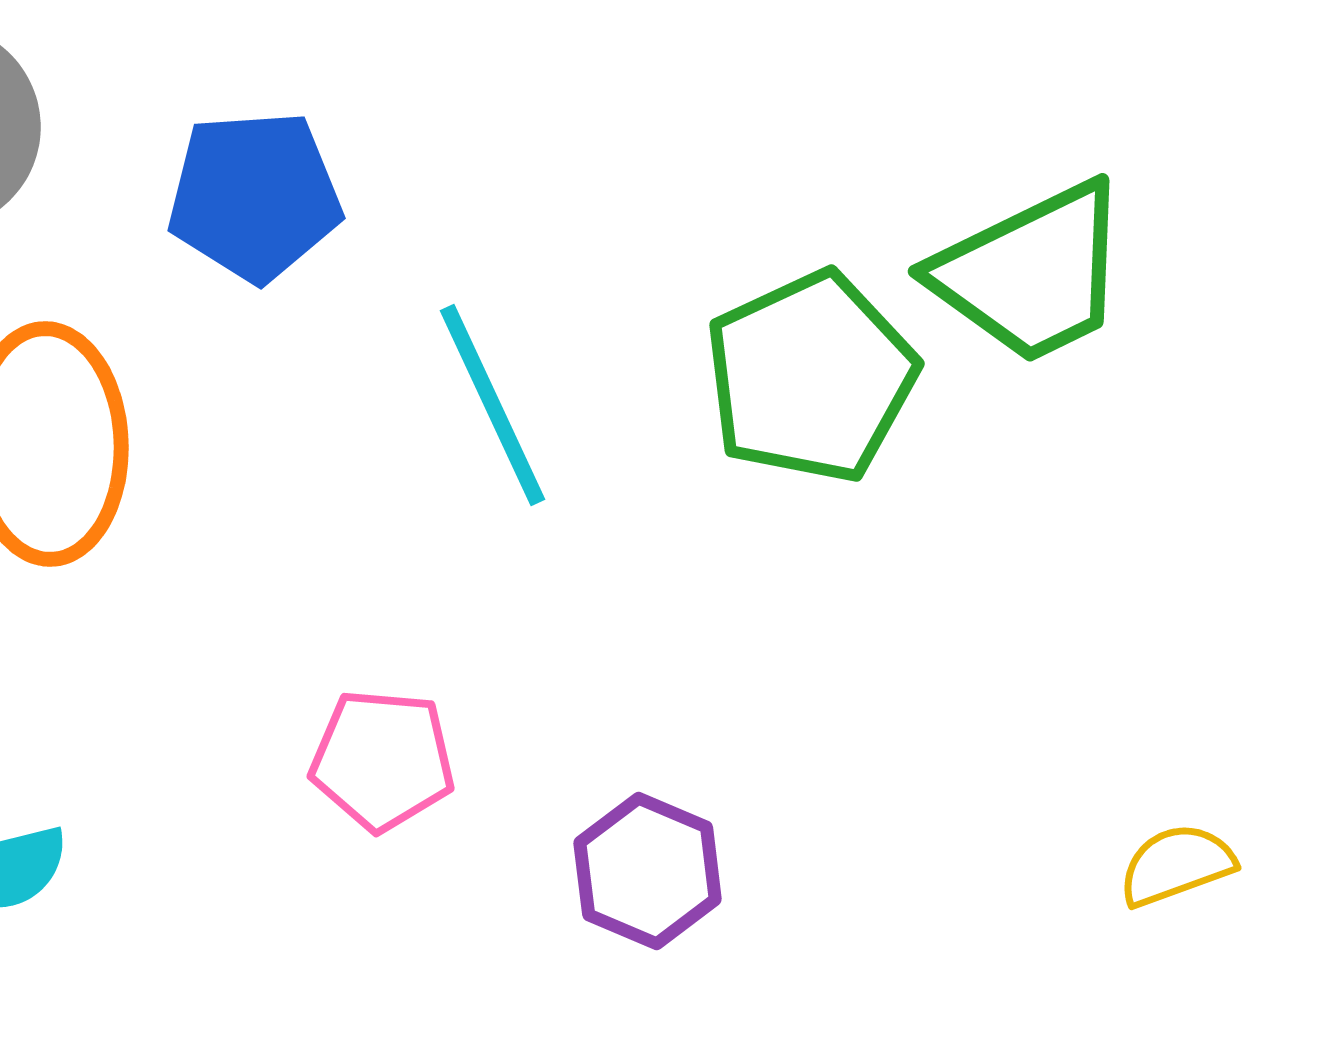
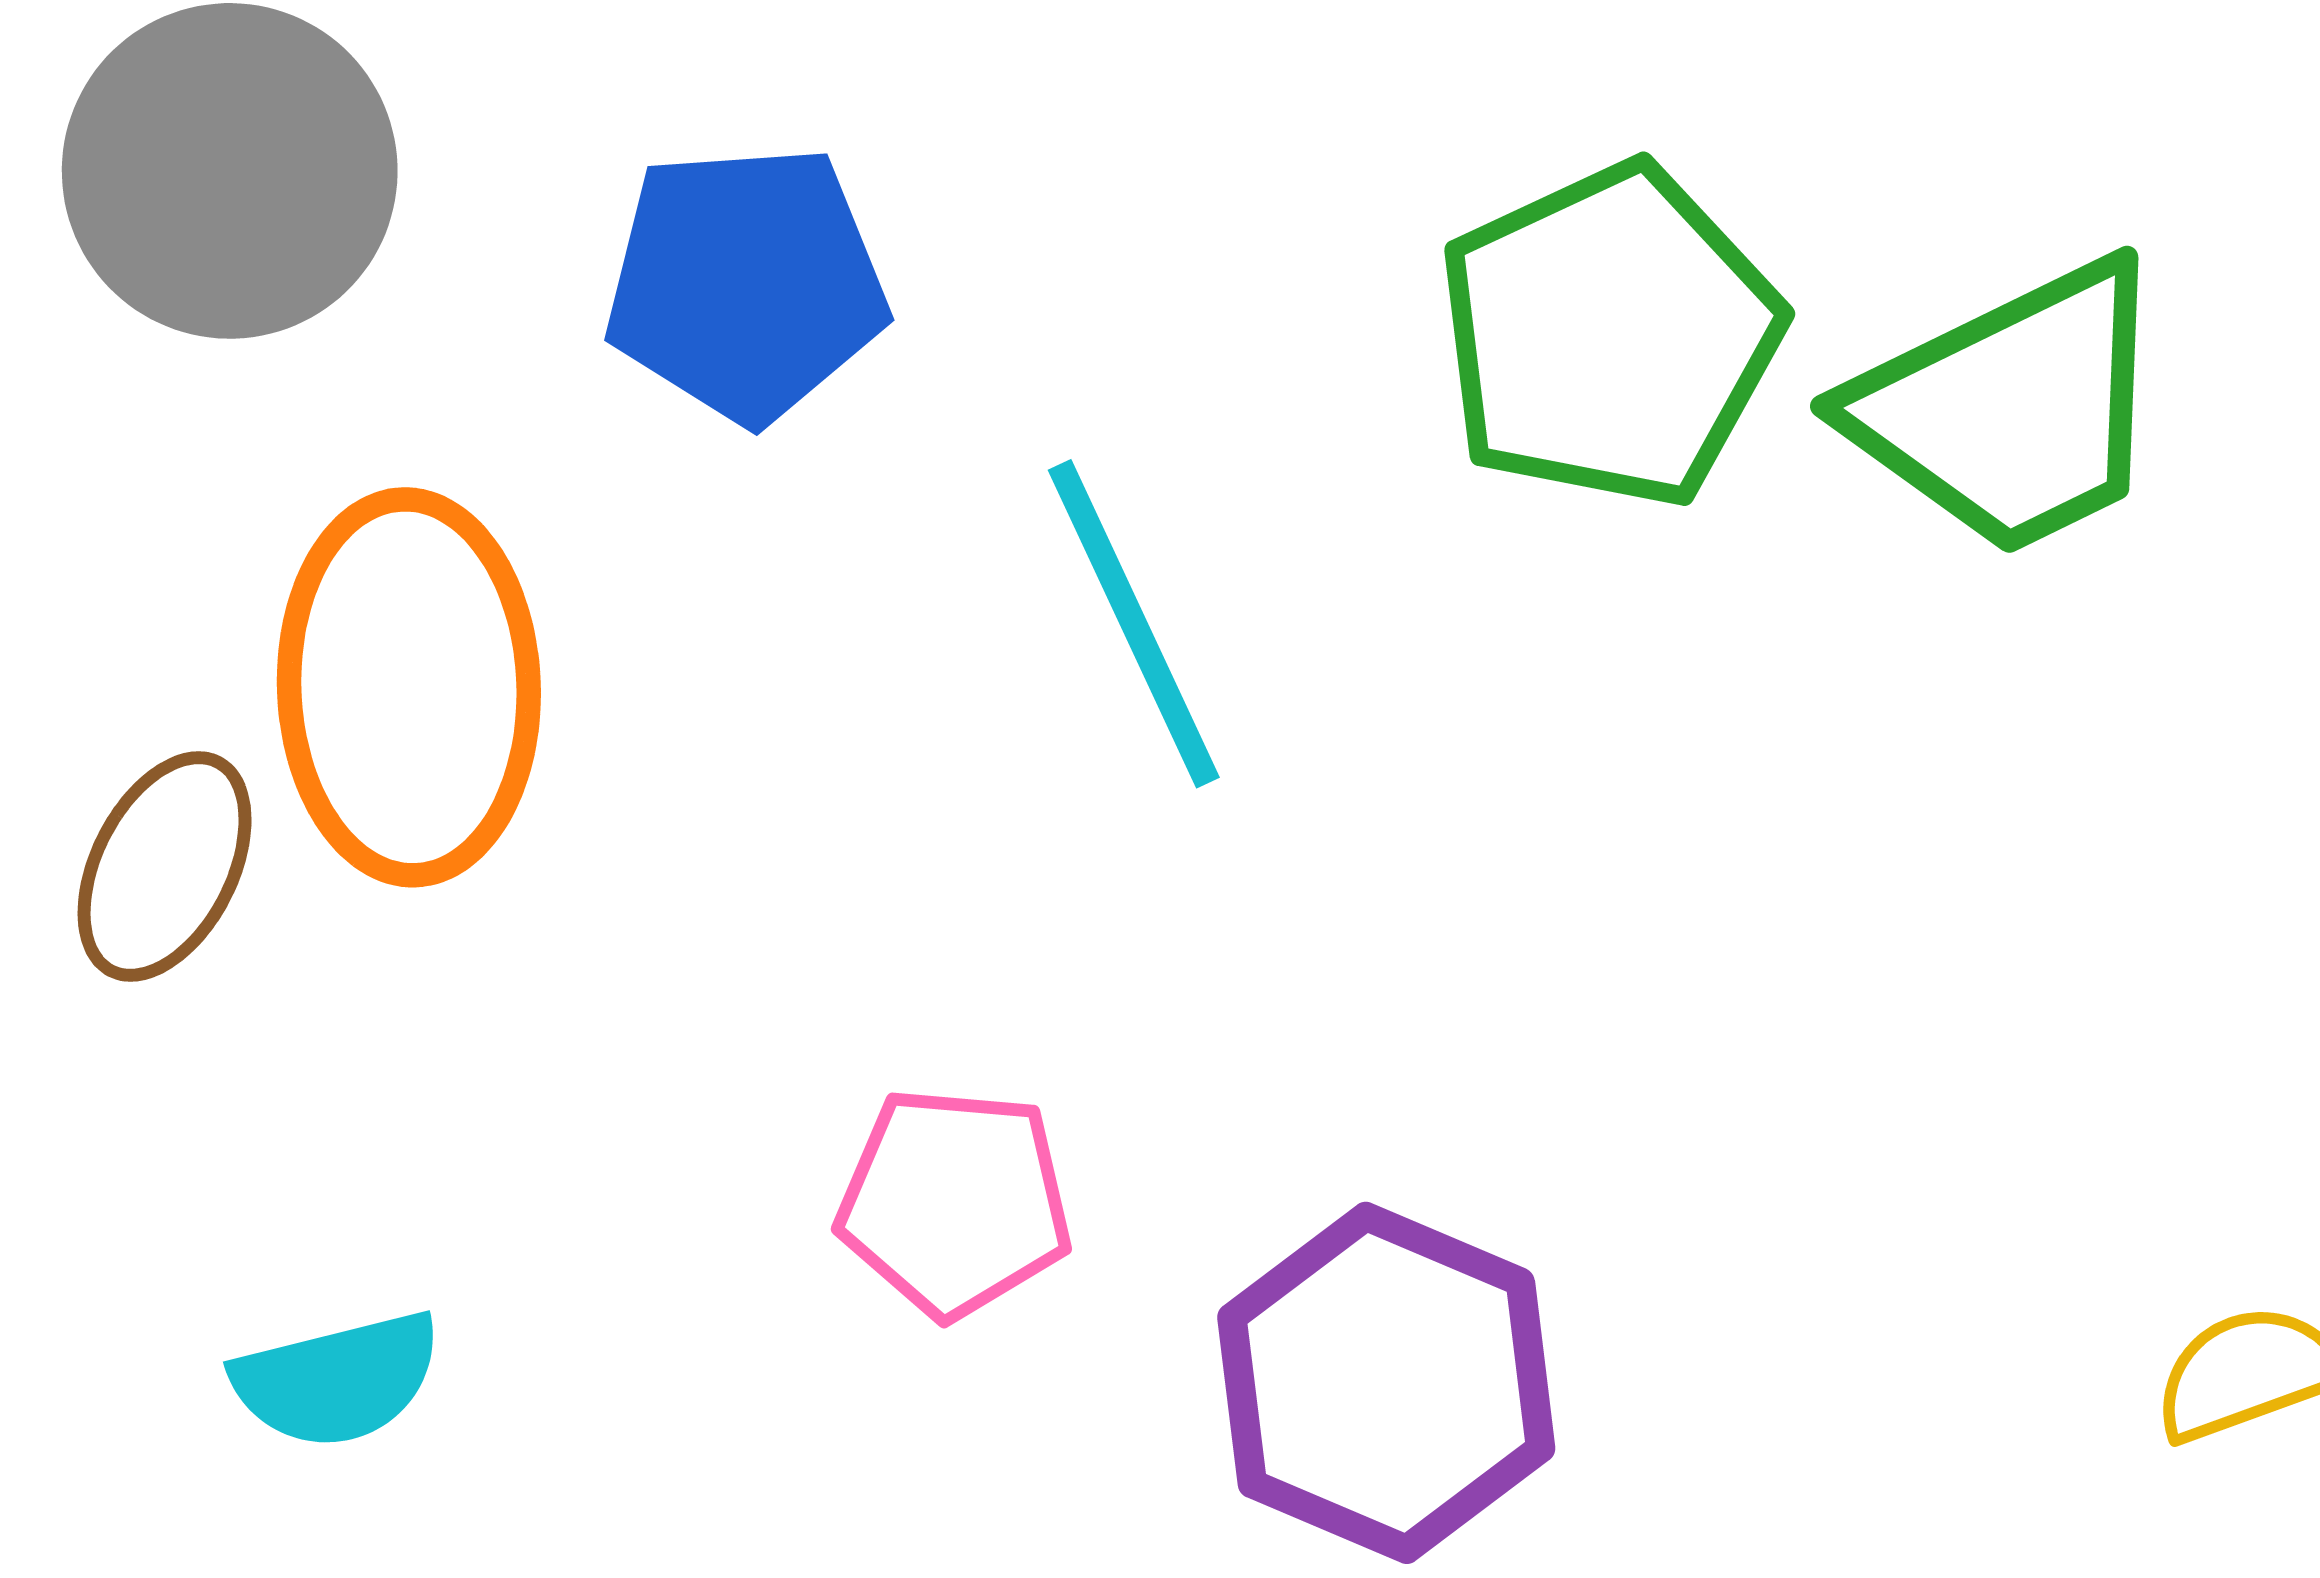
green pentagon: (811, 377) -> (1609, 335), moved
purple hexagon: (648, 871) -> (1386, 1383), size x1.4

